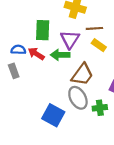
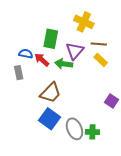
brown trapezoid: (82, 74) -> (51, 93), moved
gray ellipse: (78, 98) -> (74, 129), moved
green cross: (100, 108) -> (92, 132), moved

